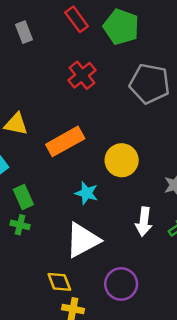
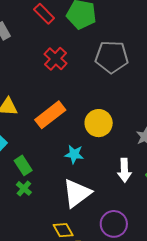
green cross: (20, 225) -> (24, 188), turned 35

